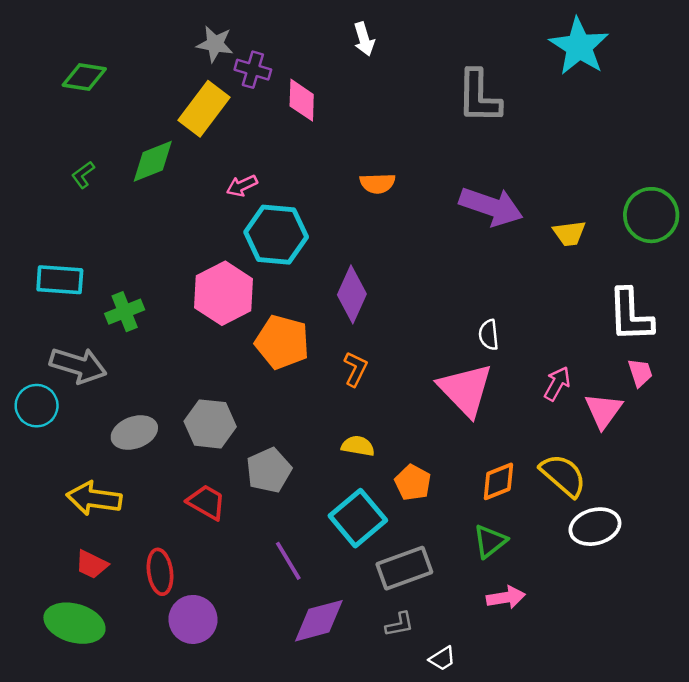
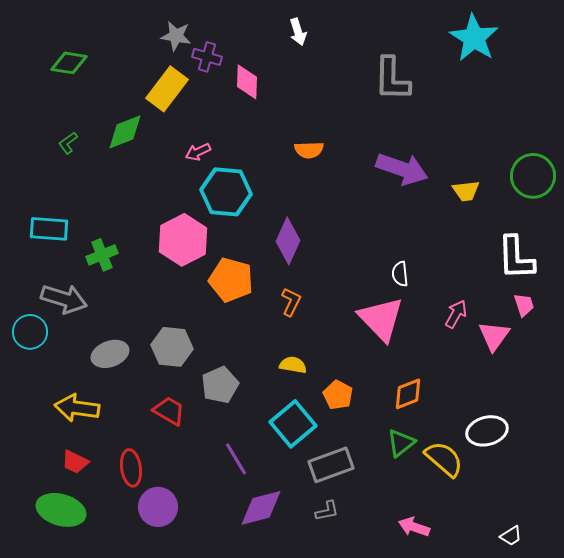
yellow semicircle: (563, 475) -> (444, 459), moved
pink arrow: (506, 597) -> (414, 527), moved, turned -152
white trapezoid: (442, 659) -> (511, 536), moved

